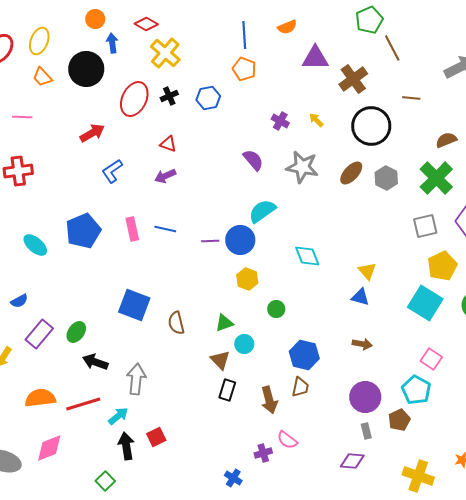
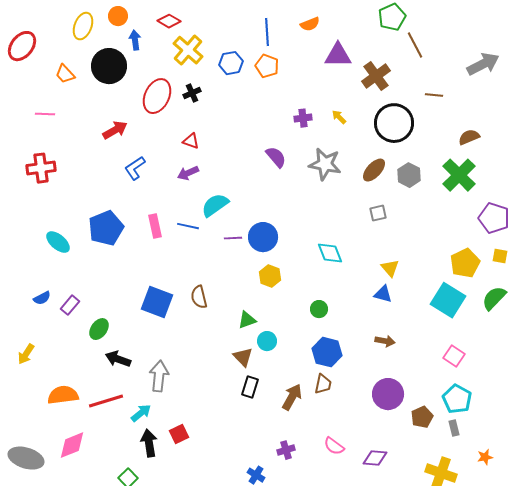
yellow ellipse: (39, 41) -> (83, 26), moved
blue hexagon: (208, 98) -> (231, 63), moved
purple cross: (280, 121) -> (303, 118), turned -36
cyan semicircle: (262, 211) -> (215, 205), moved
gray square: (425, 226) -> (378, 213), moved, size x0.7
green circle: (276, 309) -> (319, 309), moved
brown semicircle: (176, 323) -> (199, 297), moved
purple rectangle: (39, 334) -> (70, 305), moved, size x0.7
cyan pentagon: (416, 390) -> (457, 399), moved
brown arrow: (269, 400) -> (292, 397), turned -136
gray rectangle: (366, 431) -> (454, 428), moved
pink semicircle: (287, 440) -> (334, 446), moved

